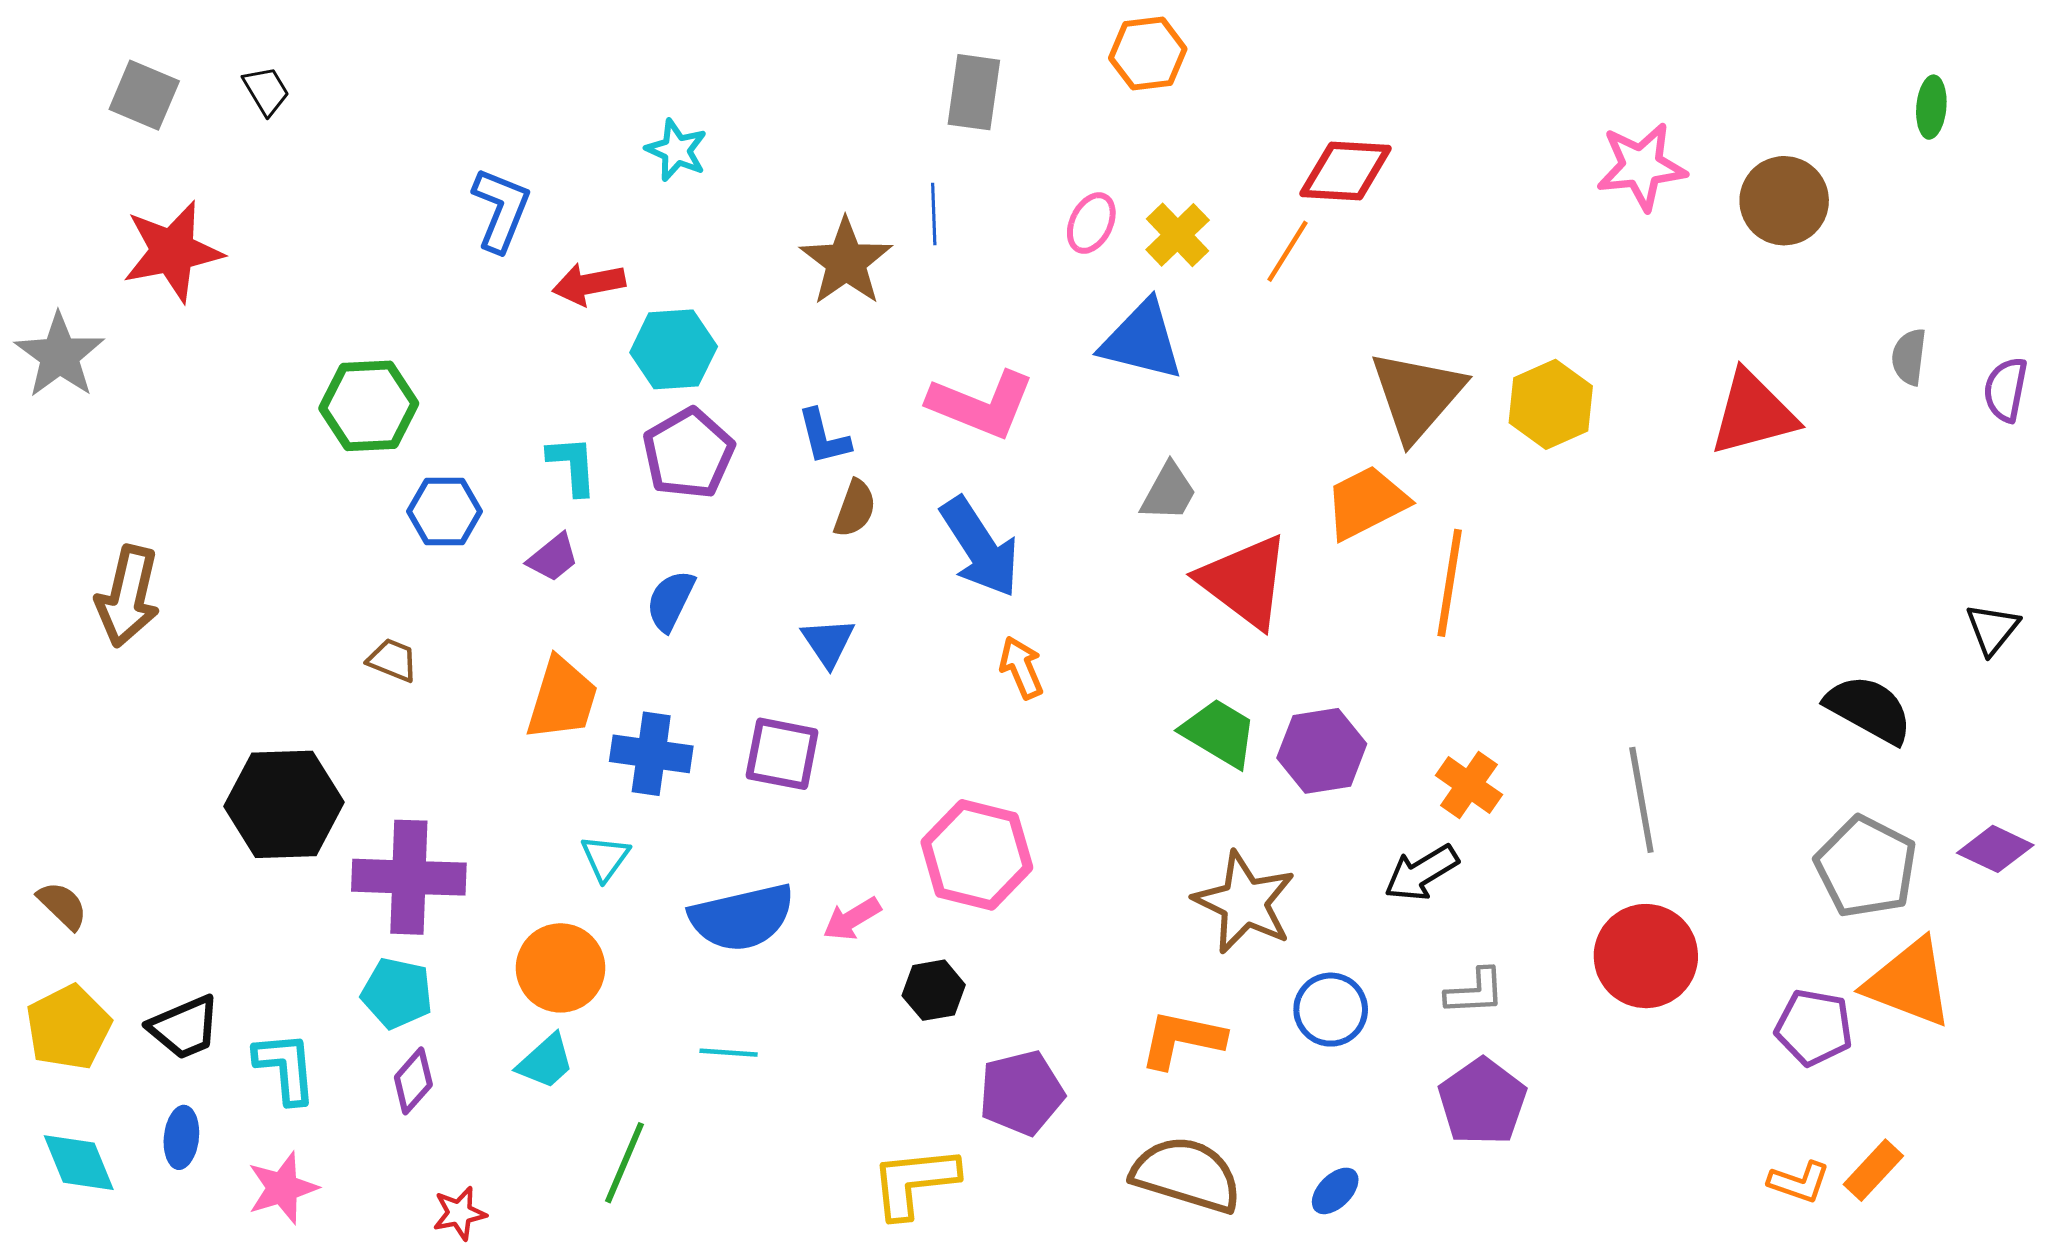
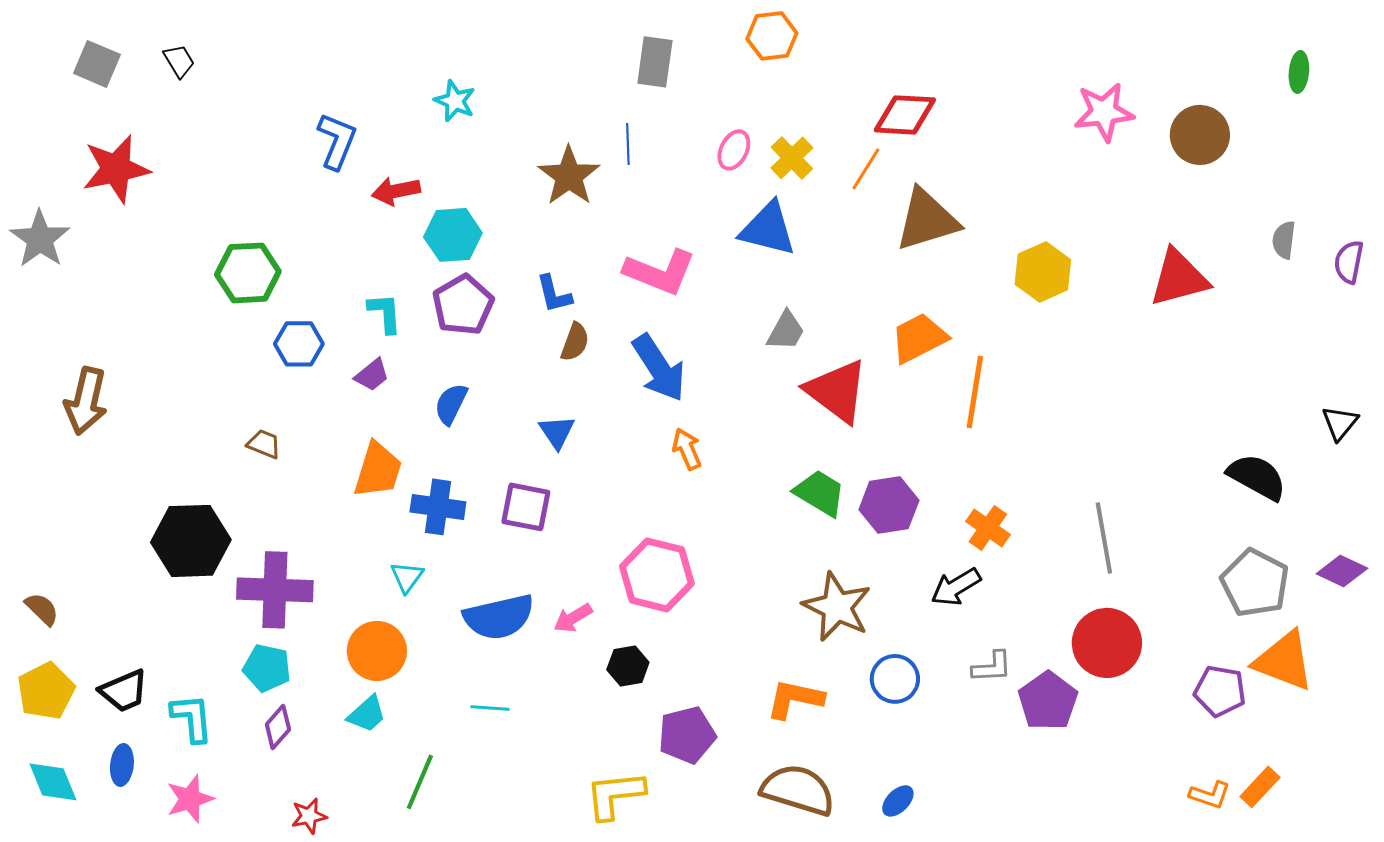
brown triangle: (1417, 395) -> (927, 220), moved, turned 32
purple pentagon: (1482, 1102) -> (1048, 701), moved

